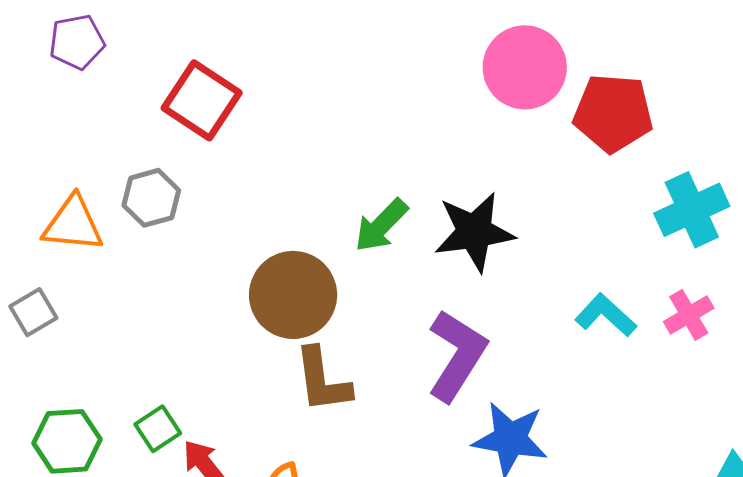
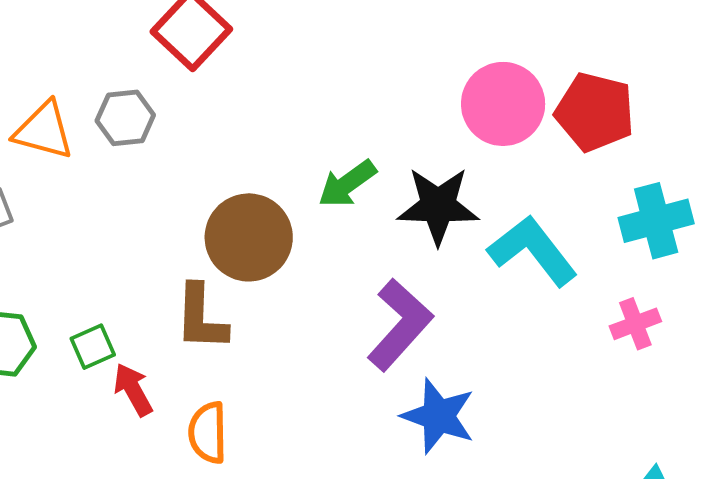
pink circle: (525, 67) -> (503, 104), moved
cyan L-shape: (606, 315) -> (533, 251), moved, size x1.5
brown L-shape: (322, 380) -> (201, 318), moved

